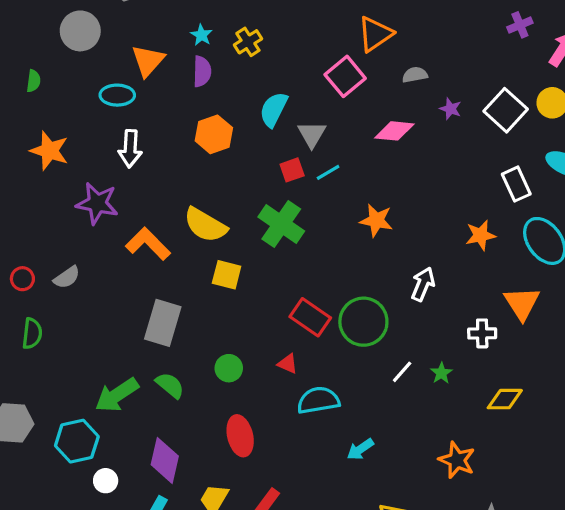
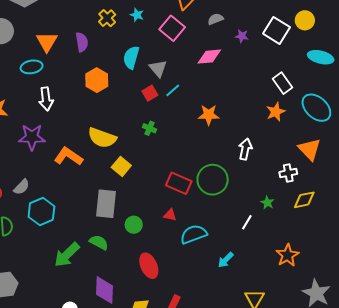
cyan star: (201, 35) -> (137, 15), moved
white rectangle: (516, 184) -> (282, 83), moved
green cross: (281, 224) -> (150, 128), size x0.5
yellow square: (227, 275) -> (121, 166), turned 36
gray rectangle: (163, 323) -> (106, 204), moved
white line: (402, 372) -> (247, 222), moved
yellow diamond: (505, 399) -> (304, 200), moved
cyan hexagon: (77, 441) -> (41, 212), moved
orange star: (457, 460) -> (287, 255), turned 30

